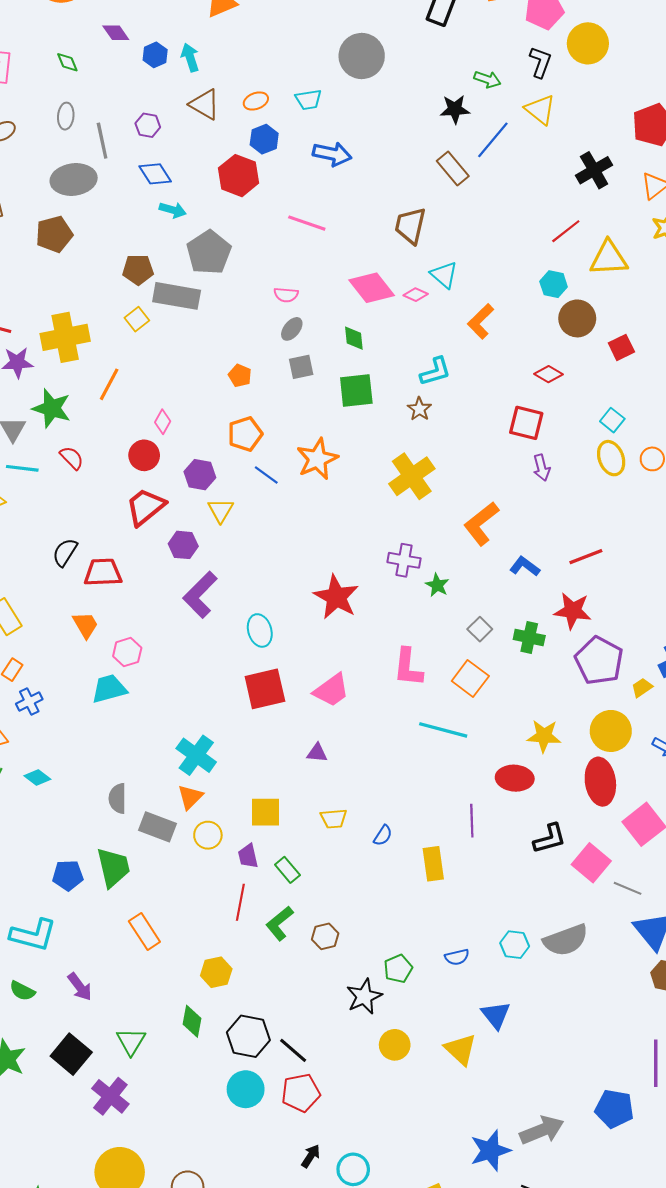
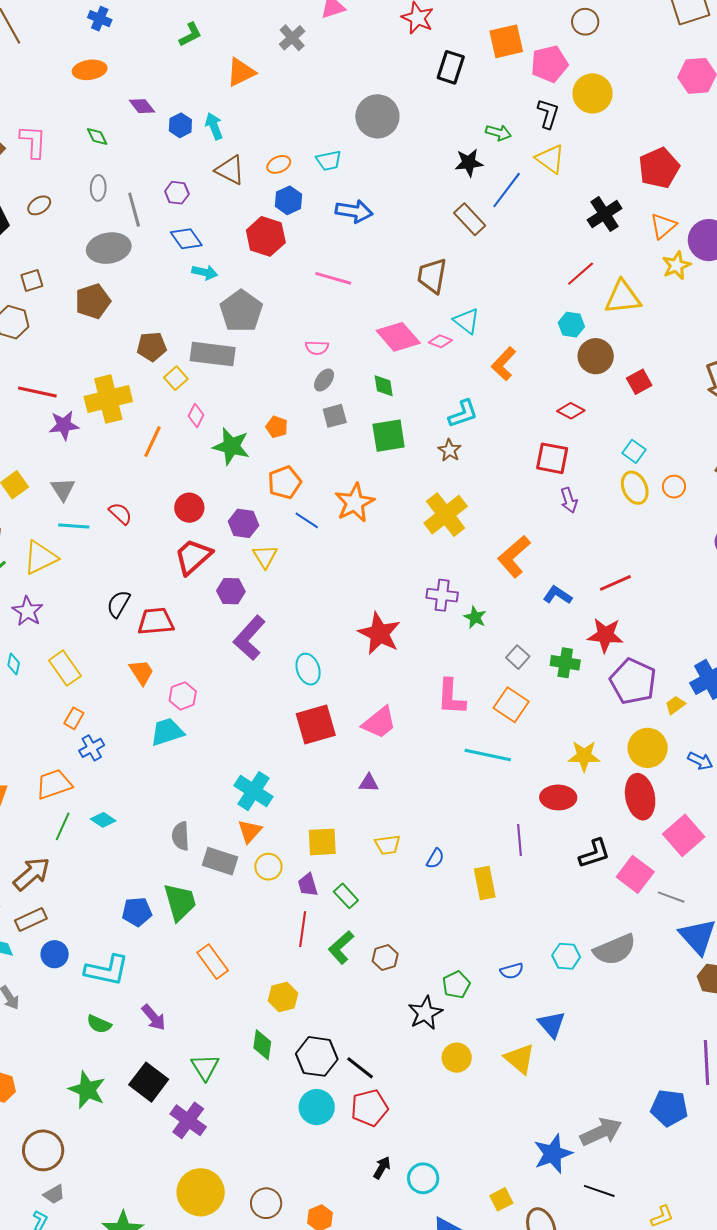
brown pentagon: (138, 270) -> (152, 347), moved
green star: (52, 408) -> (231, 446), moved
pink diamond: (163, 422) -> (196, 415), moved

